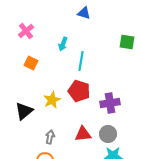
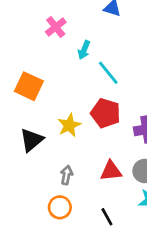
pink cross: (26, 31) -> (56, 27), moved
cyan line: (81, 61) -> (108, 73), turned -48
orange square: (31, 63) -> (29, 86), moved, size x1.5

